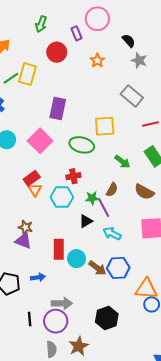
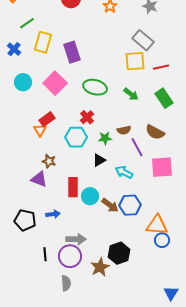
yellow rectangle: (28, 74) -> (43, 42), moved
purple rectangle: (58, 108) -> (72, 52), turned -30
yellow square: (105, 126) -> (135, 61), moved
green arrow: (122, 162) -> (131, 94), moved
red cross: (73, 176) -> (87, 117), turned -32
orange triangle: (35, 190) -> (40, 130), moved
brown semicircle: (112, 190) -> (124, 130), turned 48
purple line: (104, 207) -> (137, 147), moved
brown star: (25, 227) -> (49, 161), moved
brown star: (79, 346) -> (100, 267), moved

